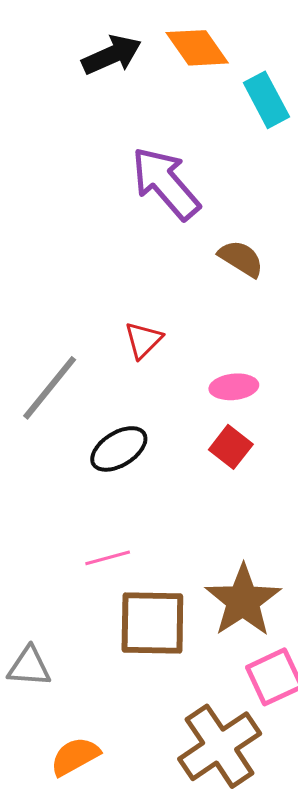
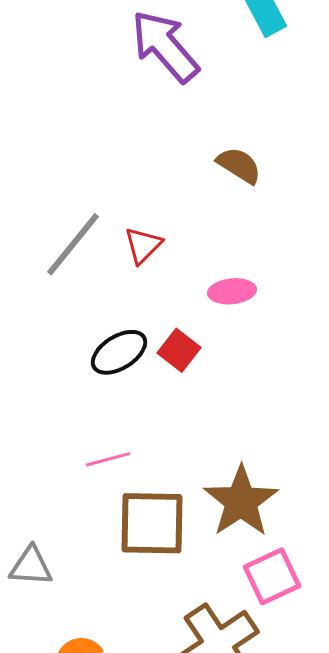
purple arrow: (166, 183) -> (165, 46), moved
gray line: (50, 388) -> (73, 244), moved
red square: (231, 447) -> (179, 350), moved

